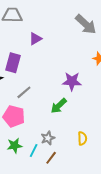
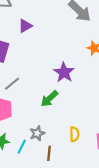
purple star: (72, 81) -> (64, 72), turned 30
brown line: (51, 158) -> (49, 153), moved, turned -32

